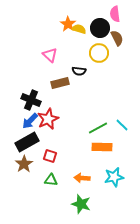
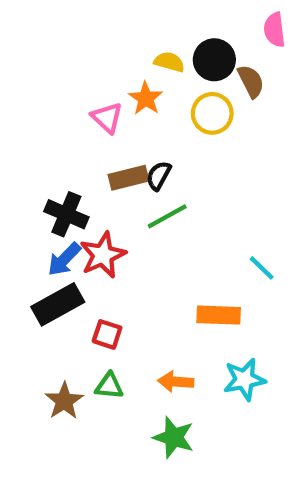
pink semicircle: (115, 14) -> (274, 30), moved
orange star: (68, 24) -> (146, 98), moved
black semicircle: (79, 71) -> (159, 176), moved, turned 112
green line: (98, 128) -> (167, 216), moved
brown star: (24, 164) -> (64, 401), moved

